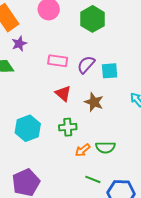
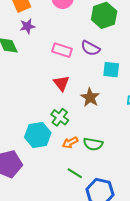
purple semicircle: (86, 65) -> (90, 48), moved, turned -114
green cross: (68, 127) -> (60, 117), turned 30
cyan hexagon: (28, 128) -> (38, 135), moved

